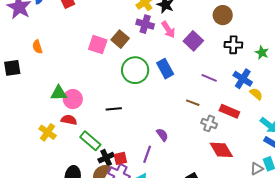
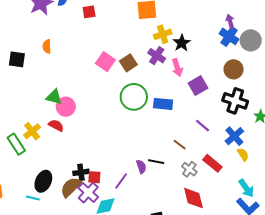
black cross: (233, 45) -> (235, 101), size x1.4
blue rectangle: (165, 69) -> (163, 104), turned -72
black line: (114, 109) -> (156, 162), moved
green rectangle: (90, 141) -> (16, 144), moved

